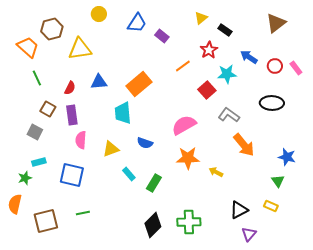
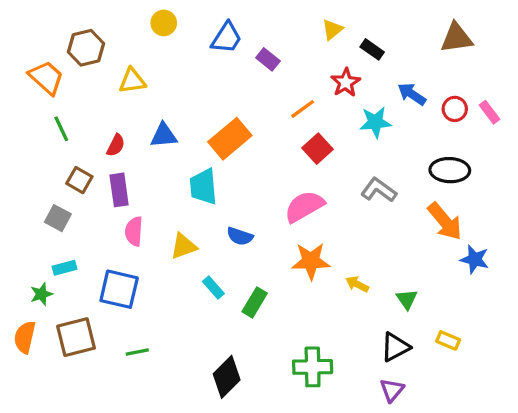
brown triangle: (276, 23) -> (456, 38), turned 30
yellow triangle: (80, 49) -> (132, 81), size x0.7
red square: (207, 90) -> (318, 149), moved
orange arrow: (244, 145) -> (445, 221), moved
green triangle: (278, 181) -> (407, 299), moved
brown square: (46, 221) -> (76, 337), moved
black diamond: (153, 225) -> (227, 377), moved
purple triangle: (249, 234) -> (392, 390), moved

